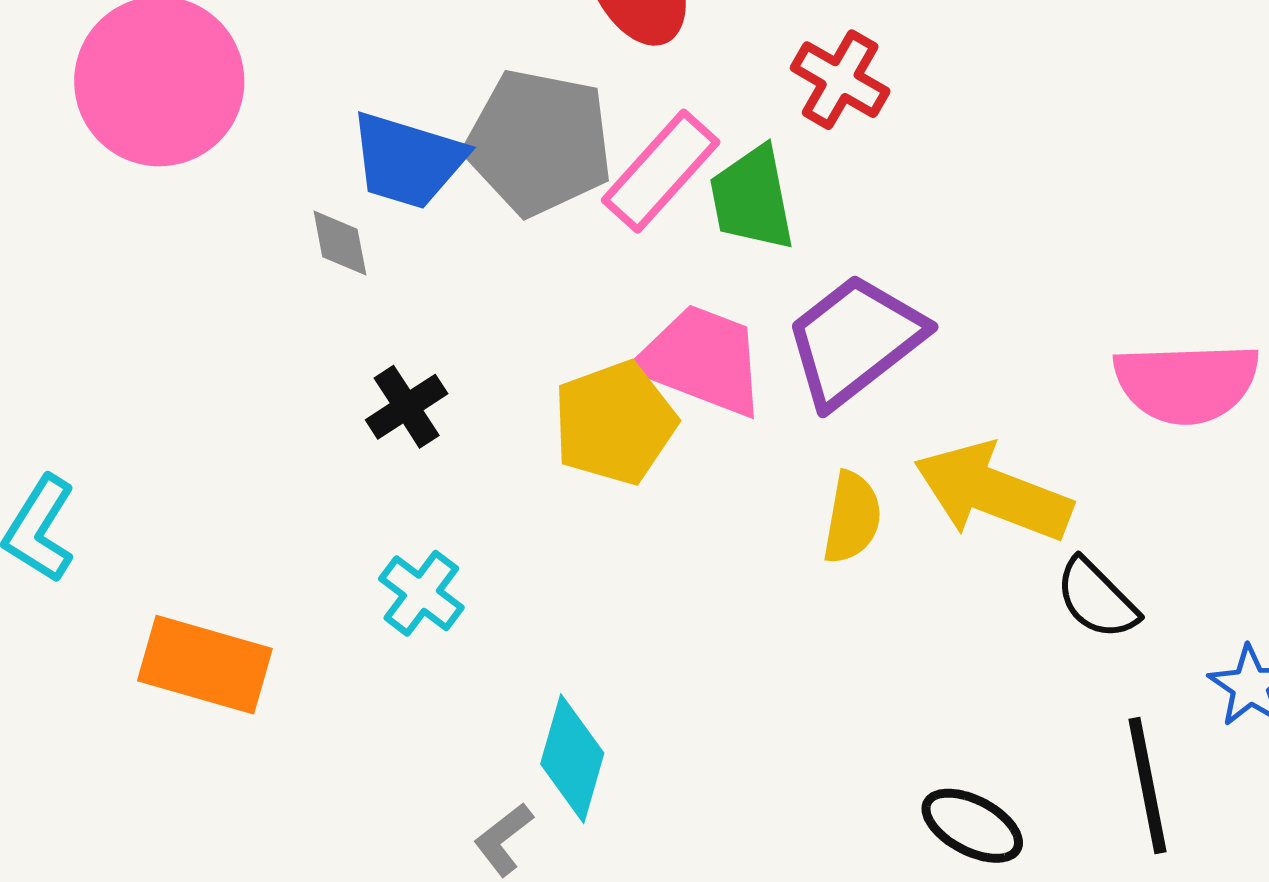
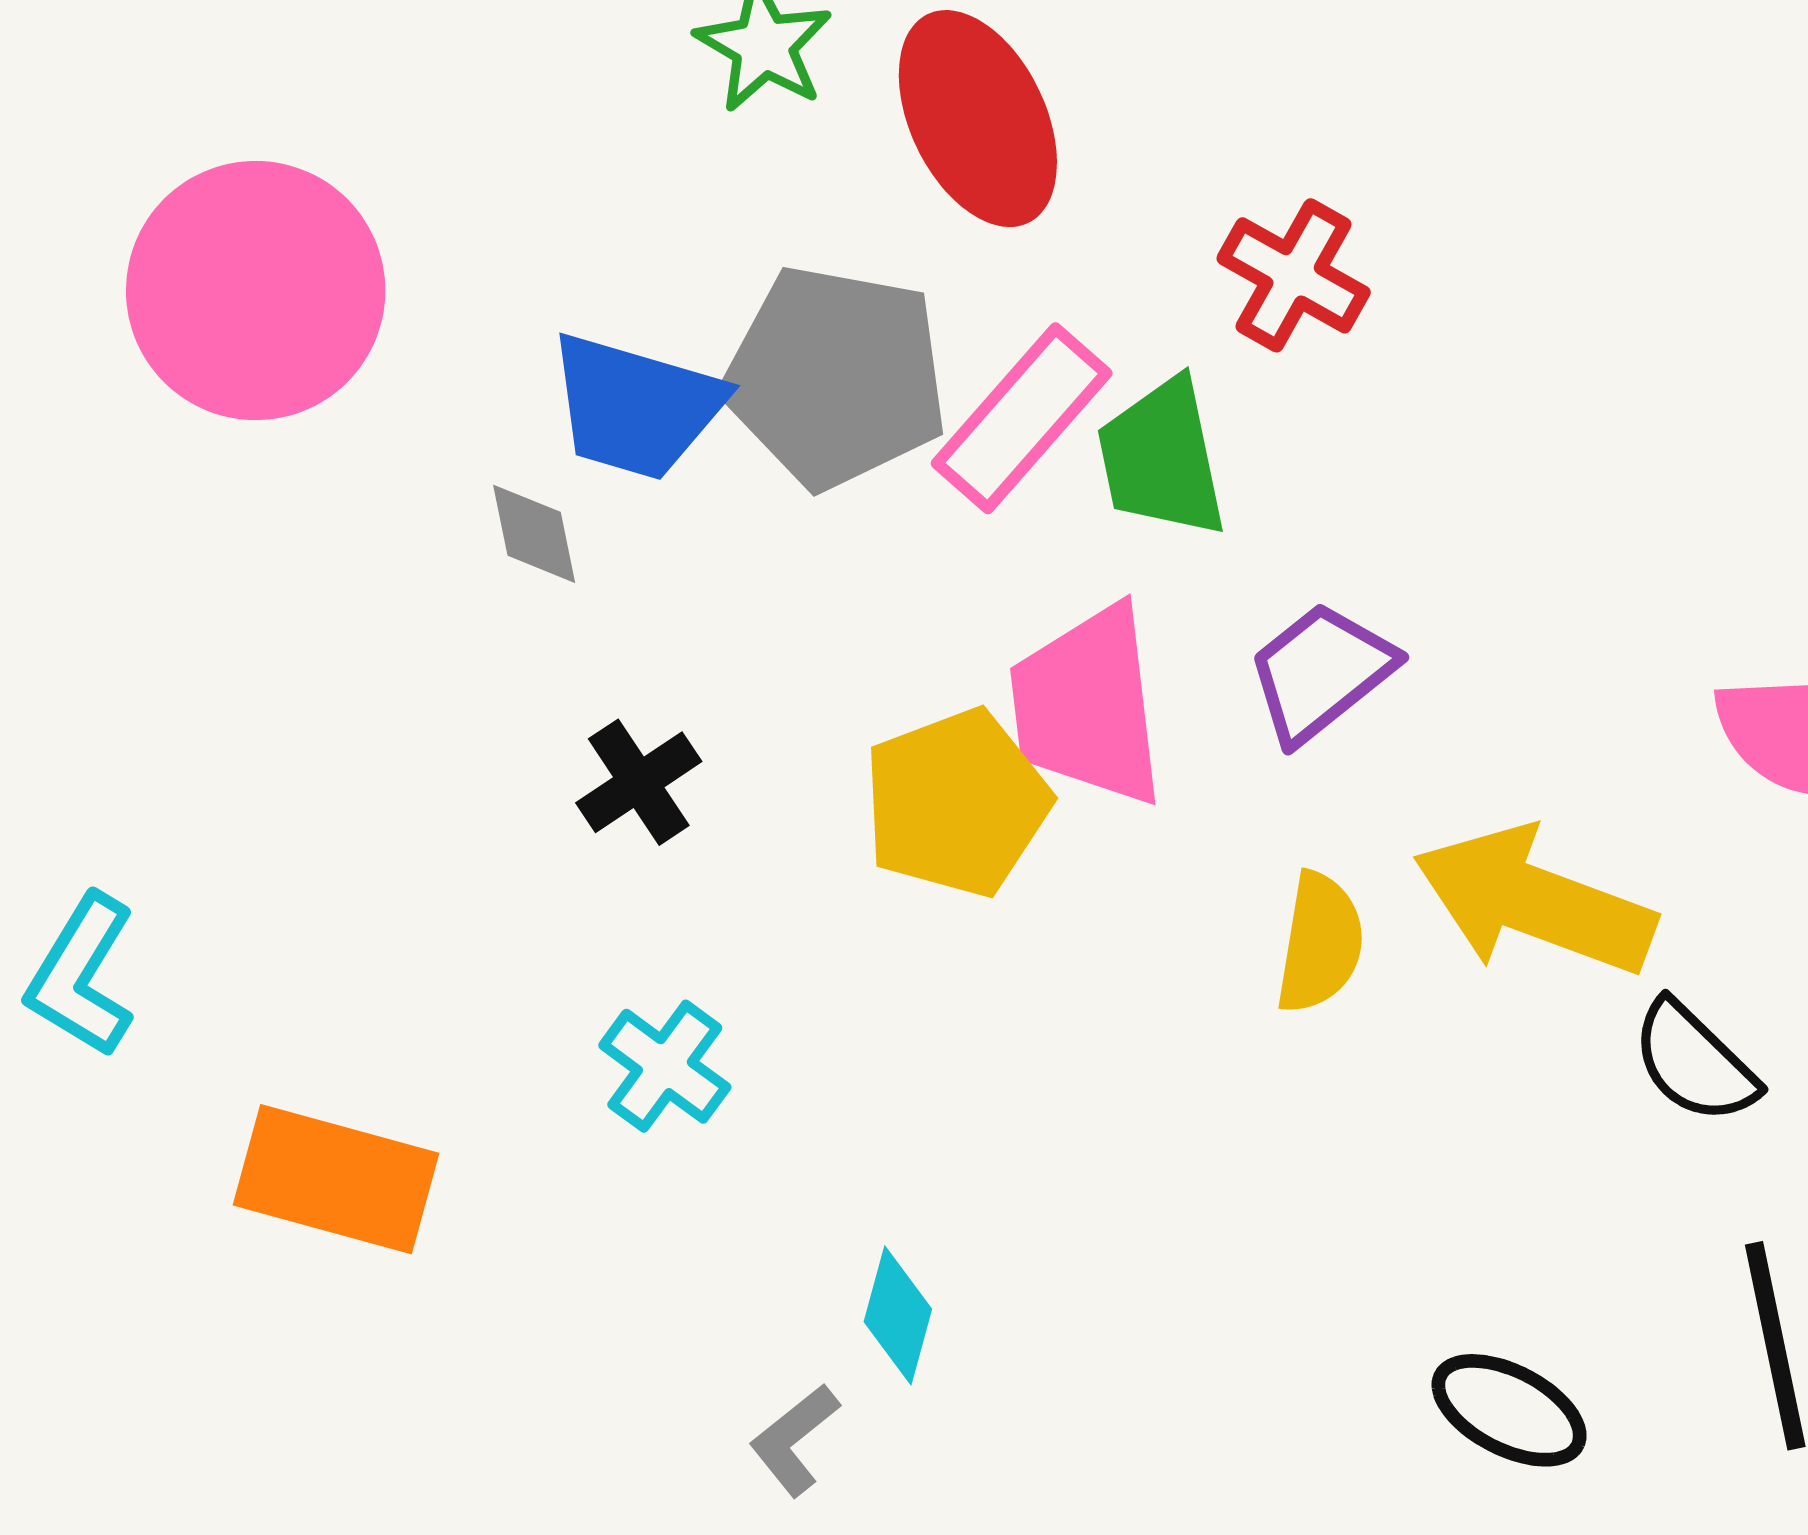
purple trapezoid: (855, 340) -> (1321, 672), size x0.7
pink trapezoid: (702, 360) -> (1088, 706), turned -117
cyan diamond: (572, 759) -> (898, 1315), size x0.7

